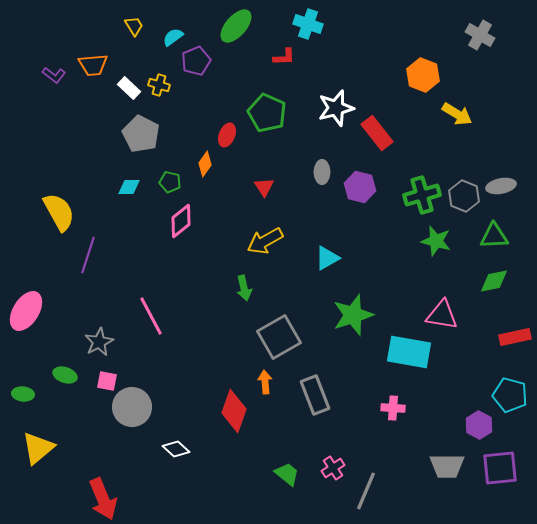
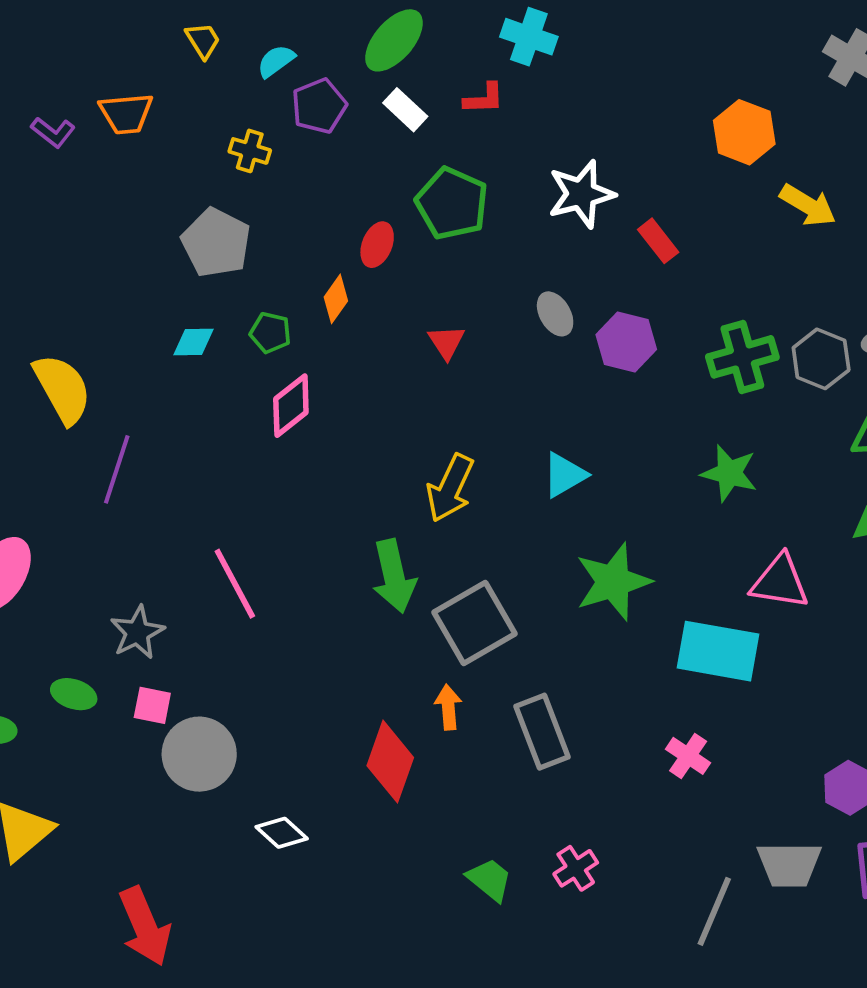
white rectangle: (129, 88) -> (405, 110), moved
red rectangle: (377, 133) -> (658, 241), size x0.7
gray ellipse: (322, 172) -> (555, 314), turned -30
yellow arrow: (265, 241) -> (450, 488), moved, turned -36
green star: (436, 241) -> (729, 473), moved
green arrow: (244, 288) -> (394, 576), moved, size x1.5
pink cross: (393, 408) -> (688, 756), turned 30
gray line: (366, 491) -> (714, 911), moved

